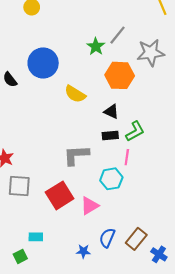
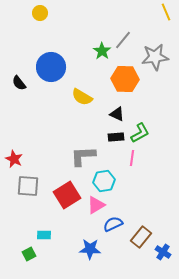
cyan hexagon: (111, 179) -> (104, 181), moved
blue semicircle: (107, 238) -> (113, 224), moved, turned 42
blue star: (83, 251) -> (90, 249), size x1.5

